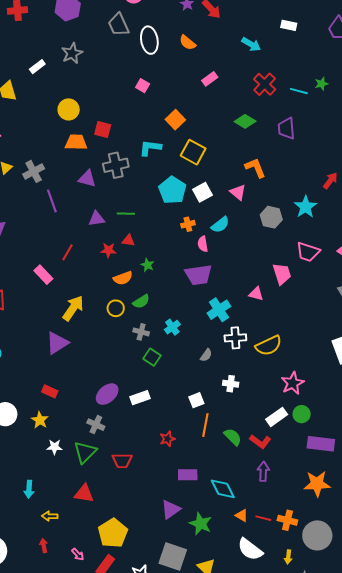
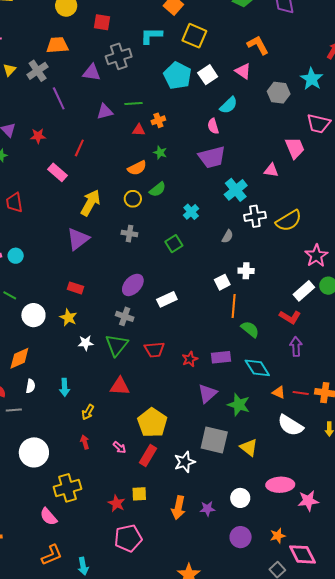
orange trapezoid: (76, 142) -> (57, 45), moved
orange cross: (188, 224) -> (158, 120), moved
red star: (108, 250) -> (38, 136), moved
gray cross: (141, 332) -> (129, 234), moved
green square: (152, 357) -> (174, 244), turned 30
white cross: (231, 384) -> (246, 271), moved
white rectangle: (140, 398) -> (167, 299), moved
green semicircle: (233, 437) -> (250, 329), moved
red star: (167, 439) -> (190, 359), moved
yellow arrow: (50, 516) -> (88, 412), turned -56

